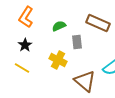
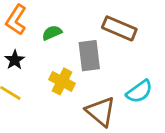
green semicircle: (59, 26) -> (52, 33), moved
gray rectangle: (77, 42) -> (89, 56), size x1.5

